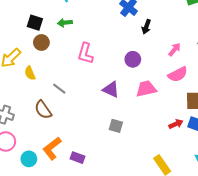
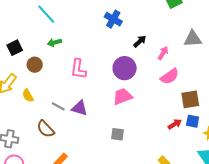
black square: (35, 23) -> (15, 48), moved, turned -35
black arrow: (146, 27) -> (140, 41), moved, turned -144
purple circle: (133, 59) -> (125, 68), size x1.5
pink trapezoid: (146, 89) -> (123, 97), moved
purple triangle: (111, 90) -> (80, 108), moved

